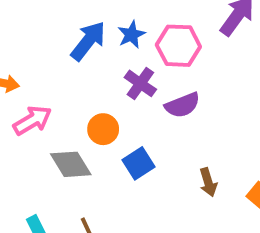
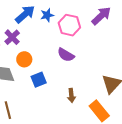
purple cross: (140, 83) -> (12, 37), moved
purple semicircle: (182, 105) -> (66, 55), turned 42

